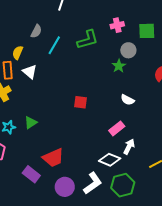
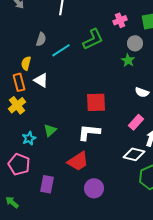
cyan line: (54, 45) -> (61, 50), turned 36
red square: (80, 102) -> (96, 102), size x1.5
purple rectangle: (31, 174) -> (47, 184), moved, turned 72
white L-shape: (93, 183) -> (89, 132), moved, turned -130

